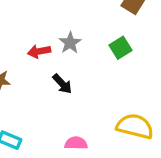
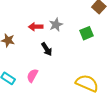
pink semicircle: (76, 143) -> (32, 76), moved, turned -72

